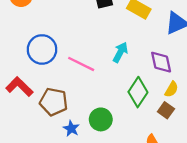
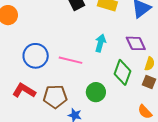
green circle: (101, 119) -> (96, 92), moved

